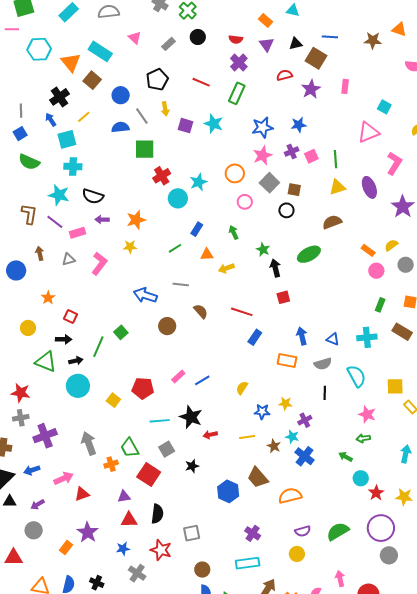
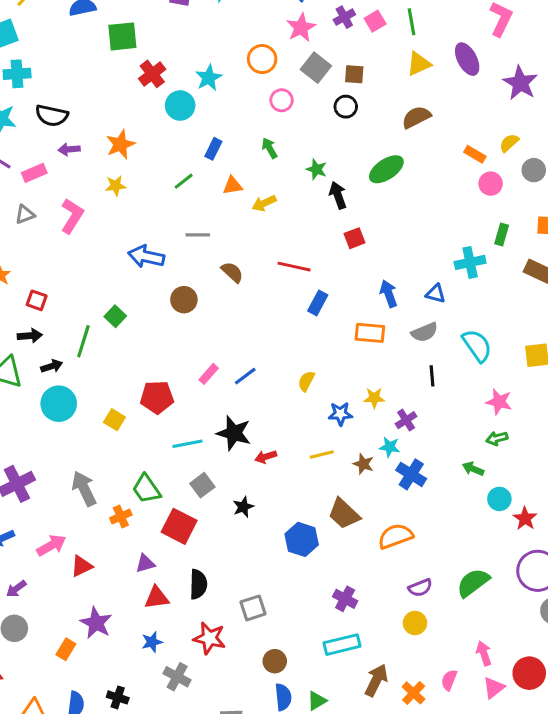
cyan cross: (367, 337) -> (470, 262), moved

